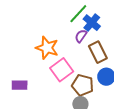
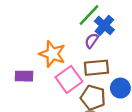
brown rectangle: (98, 52) -> (96, 68), moved, turned -70
purple rectangle: (20, 85) -> (24, 76), moved

